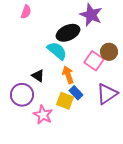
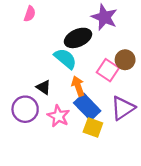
blue rectangle: (76, 93) -> (87, 107), size x1.6
yellow square: (65, 101) -> (93, 128), moved
pink star: (43, 115) -> (58, 116), moved

